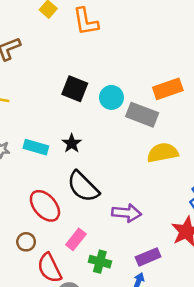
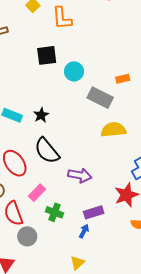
black square: (75, 89) -> (47, 55), moved, turned -35
orange rectangle: (168, 89) -> (123, 79), size x0.6
cyan circle: (111, 97) -> (74, 71), moved

